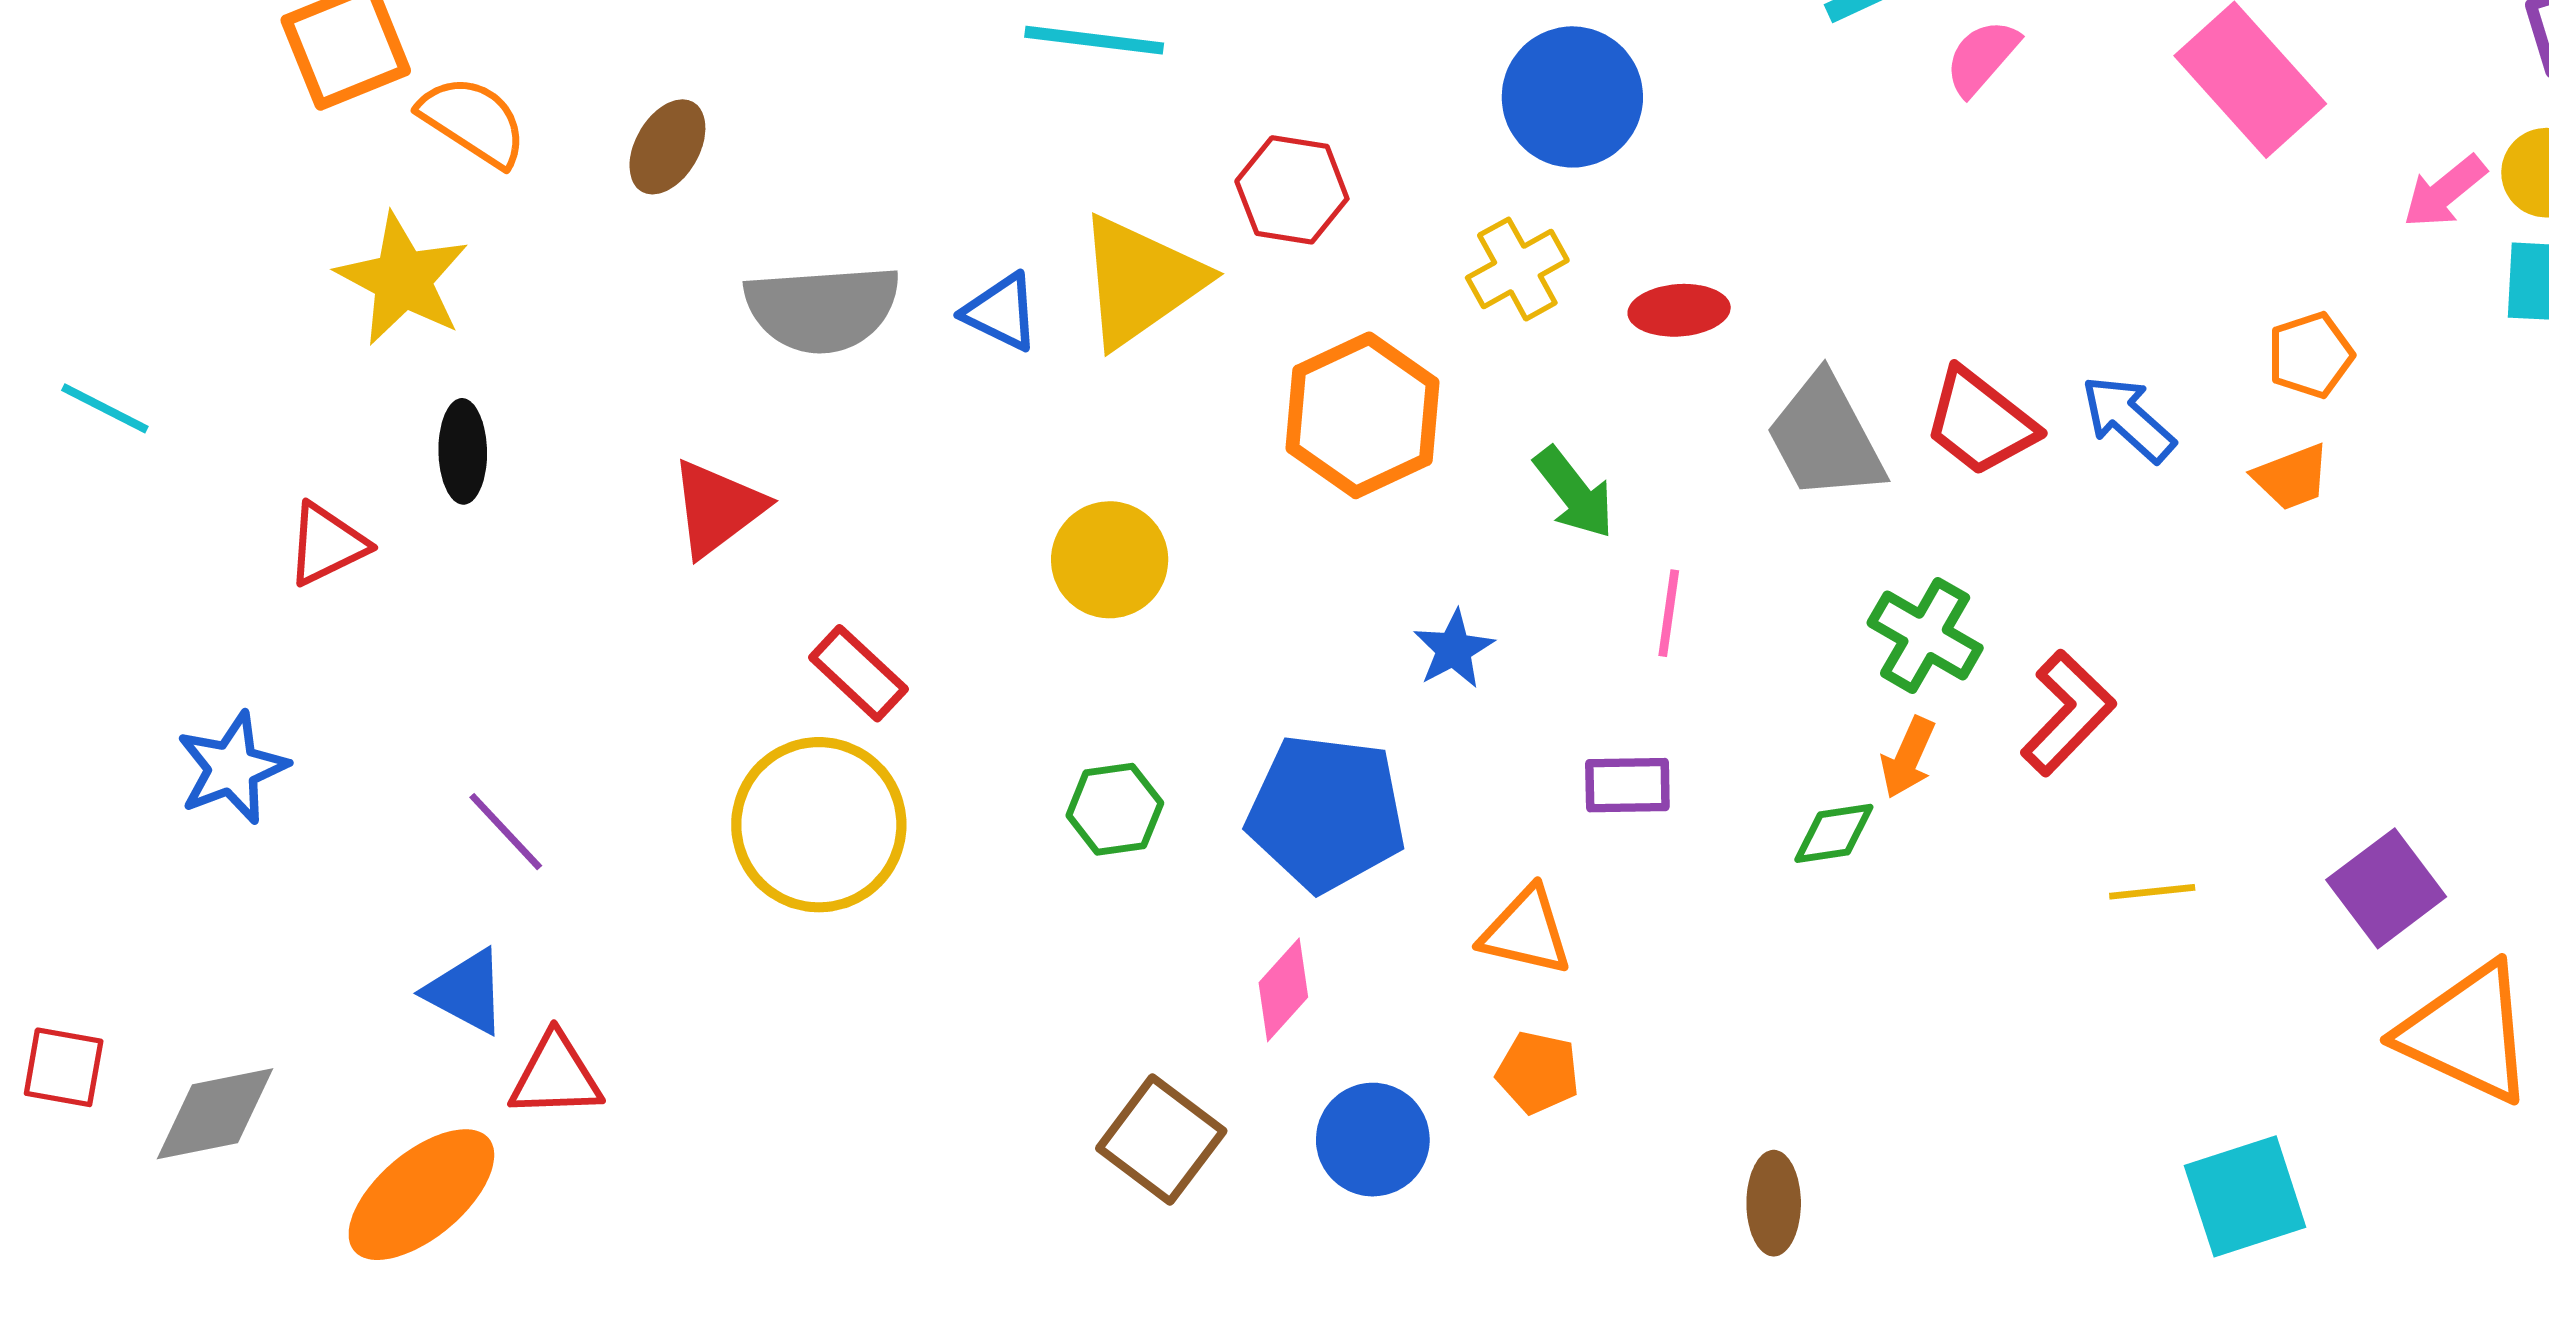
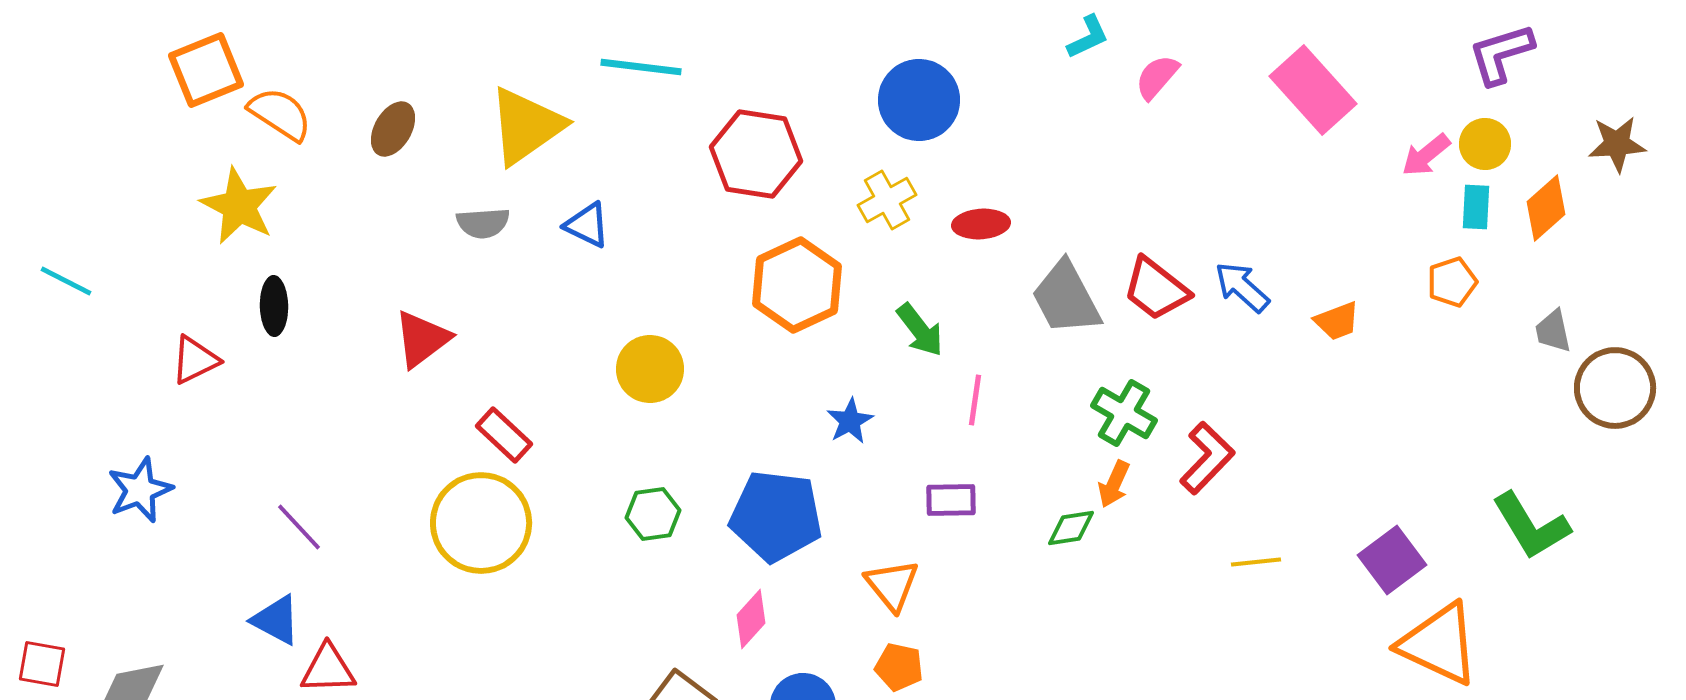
red hexagon: (1292, 190) -> (756, 154), size x1.4
yellow triangle: (1141, 281) -> (526, 126), moved
gray semicircle: (822, 309) -> (483, 223), size x0.6
orange pentagon: (2310, 355) -> (1452, 282), moved
orange triangle: (1526, 931) -> (892, 585), turned 38

